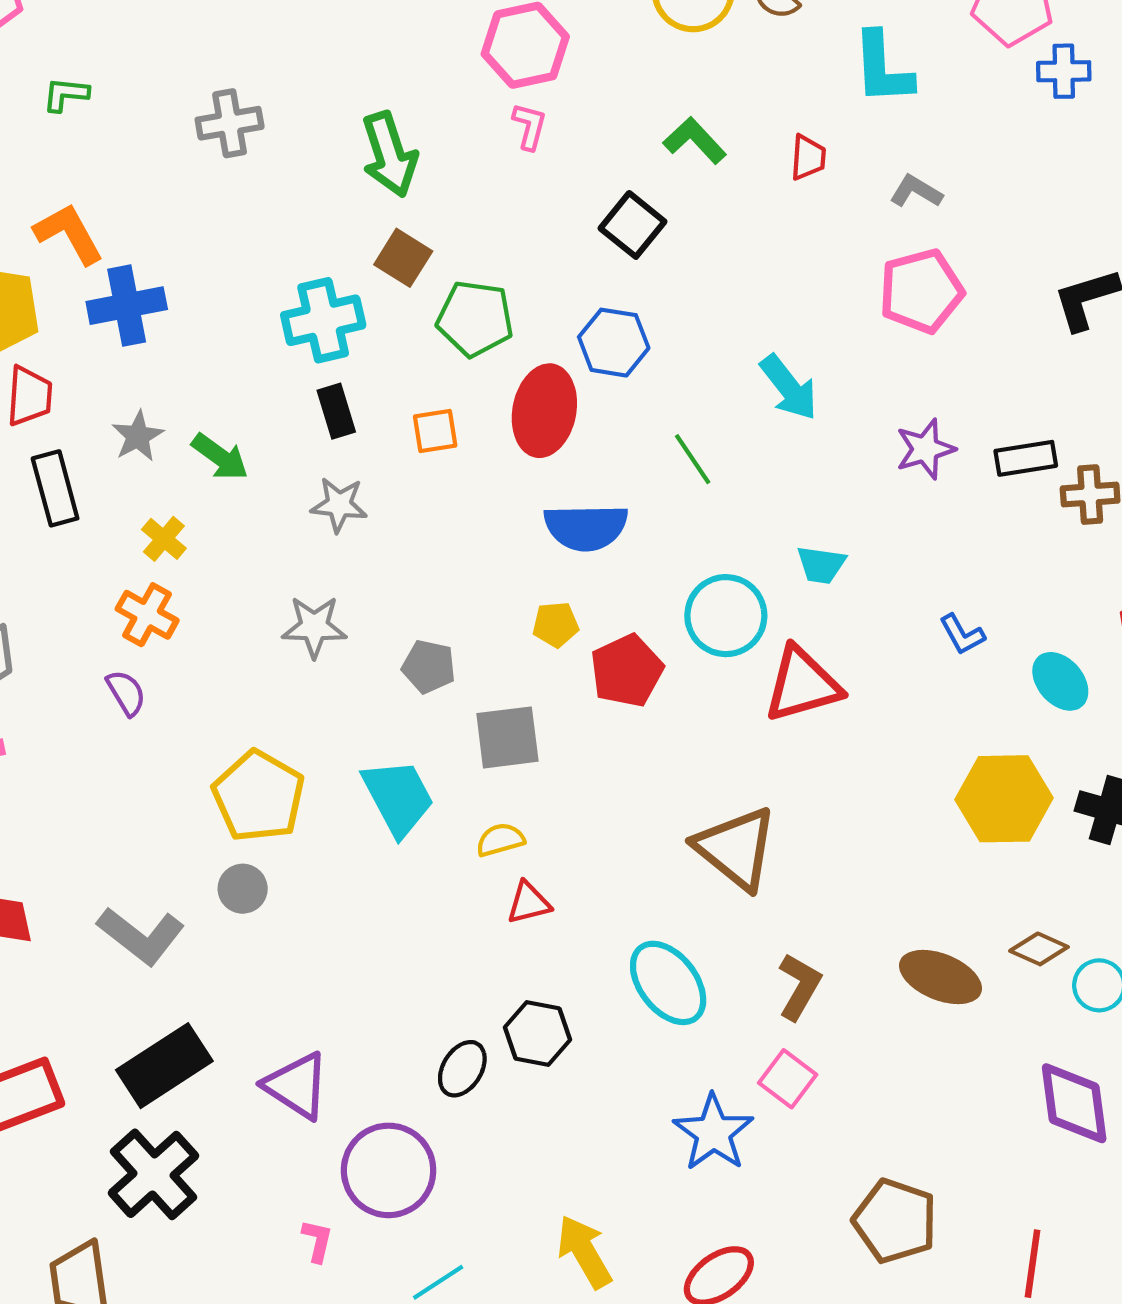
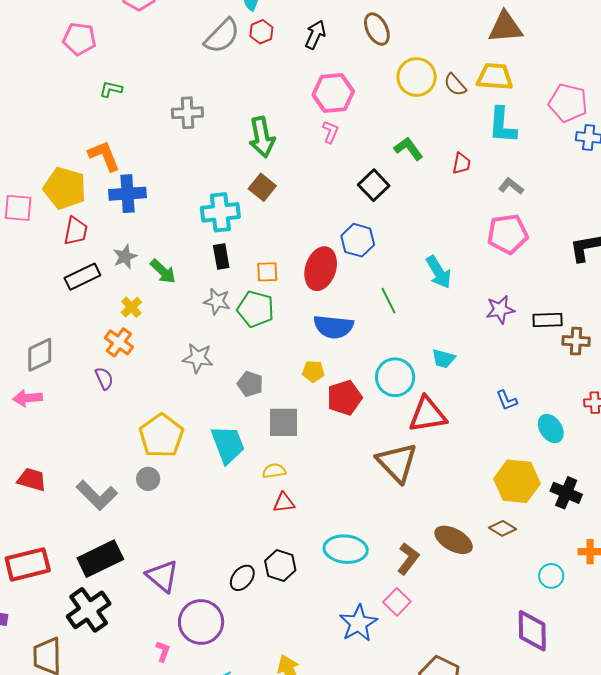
green pentagon: (475, 319) -> (256, 309), moved
black rectangle: (55, 488) -> (82, 277), turned 72
brown triangle: (736, 848) -> (397, 463), moved
brown diamond: (1039, 949) -> (503, 528), moved
brown ellipse: (941, 977) -> (454, 540), moved
cyan ellipse: (668, 983) -> (346, 549), turned -54

